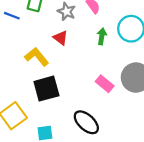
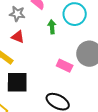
black square: (46, 89) -> (17, 82), turned 30

